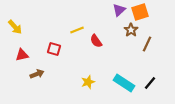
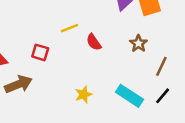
brown star: (131, 30) -> (138, 43), moved
brown line: (147, 44) -> (161, 66), moved
brown arrow: (37, 74) -> (18, 84), size x1.5

